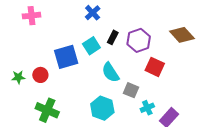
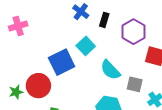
black rectangle: (113, 37) -> (104, 20), moved
red circle: (40, 75) -> (38, 86), size x1.5

